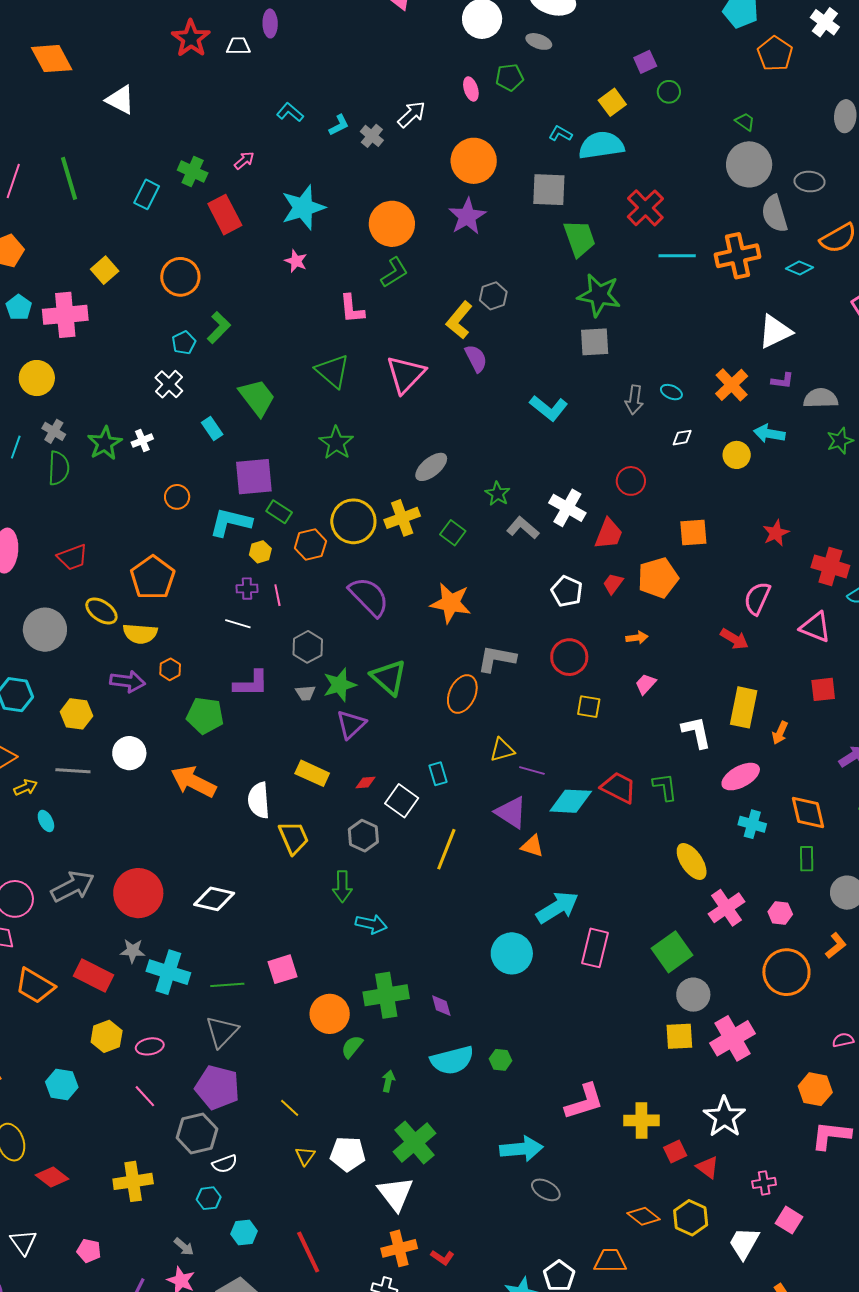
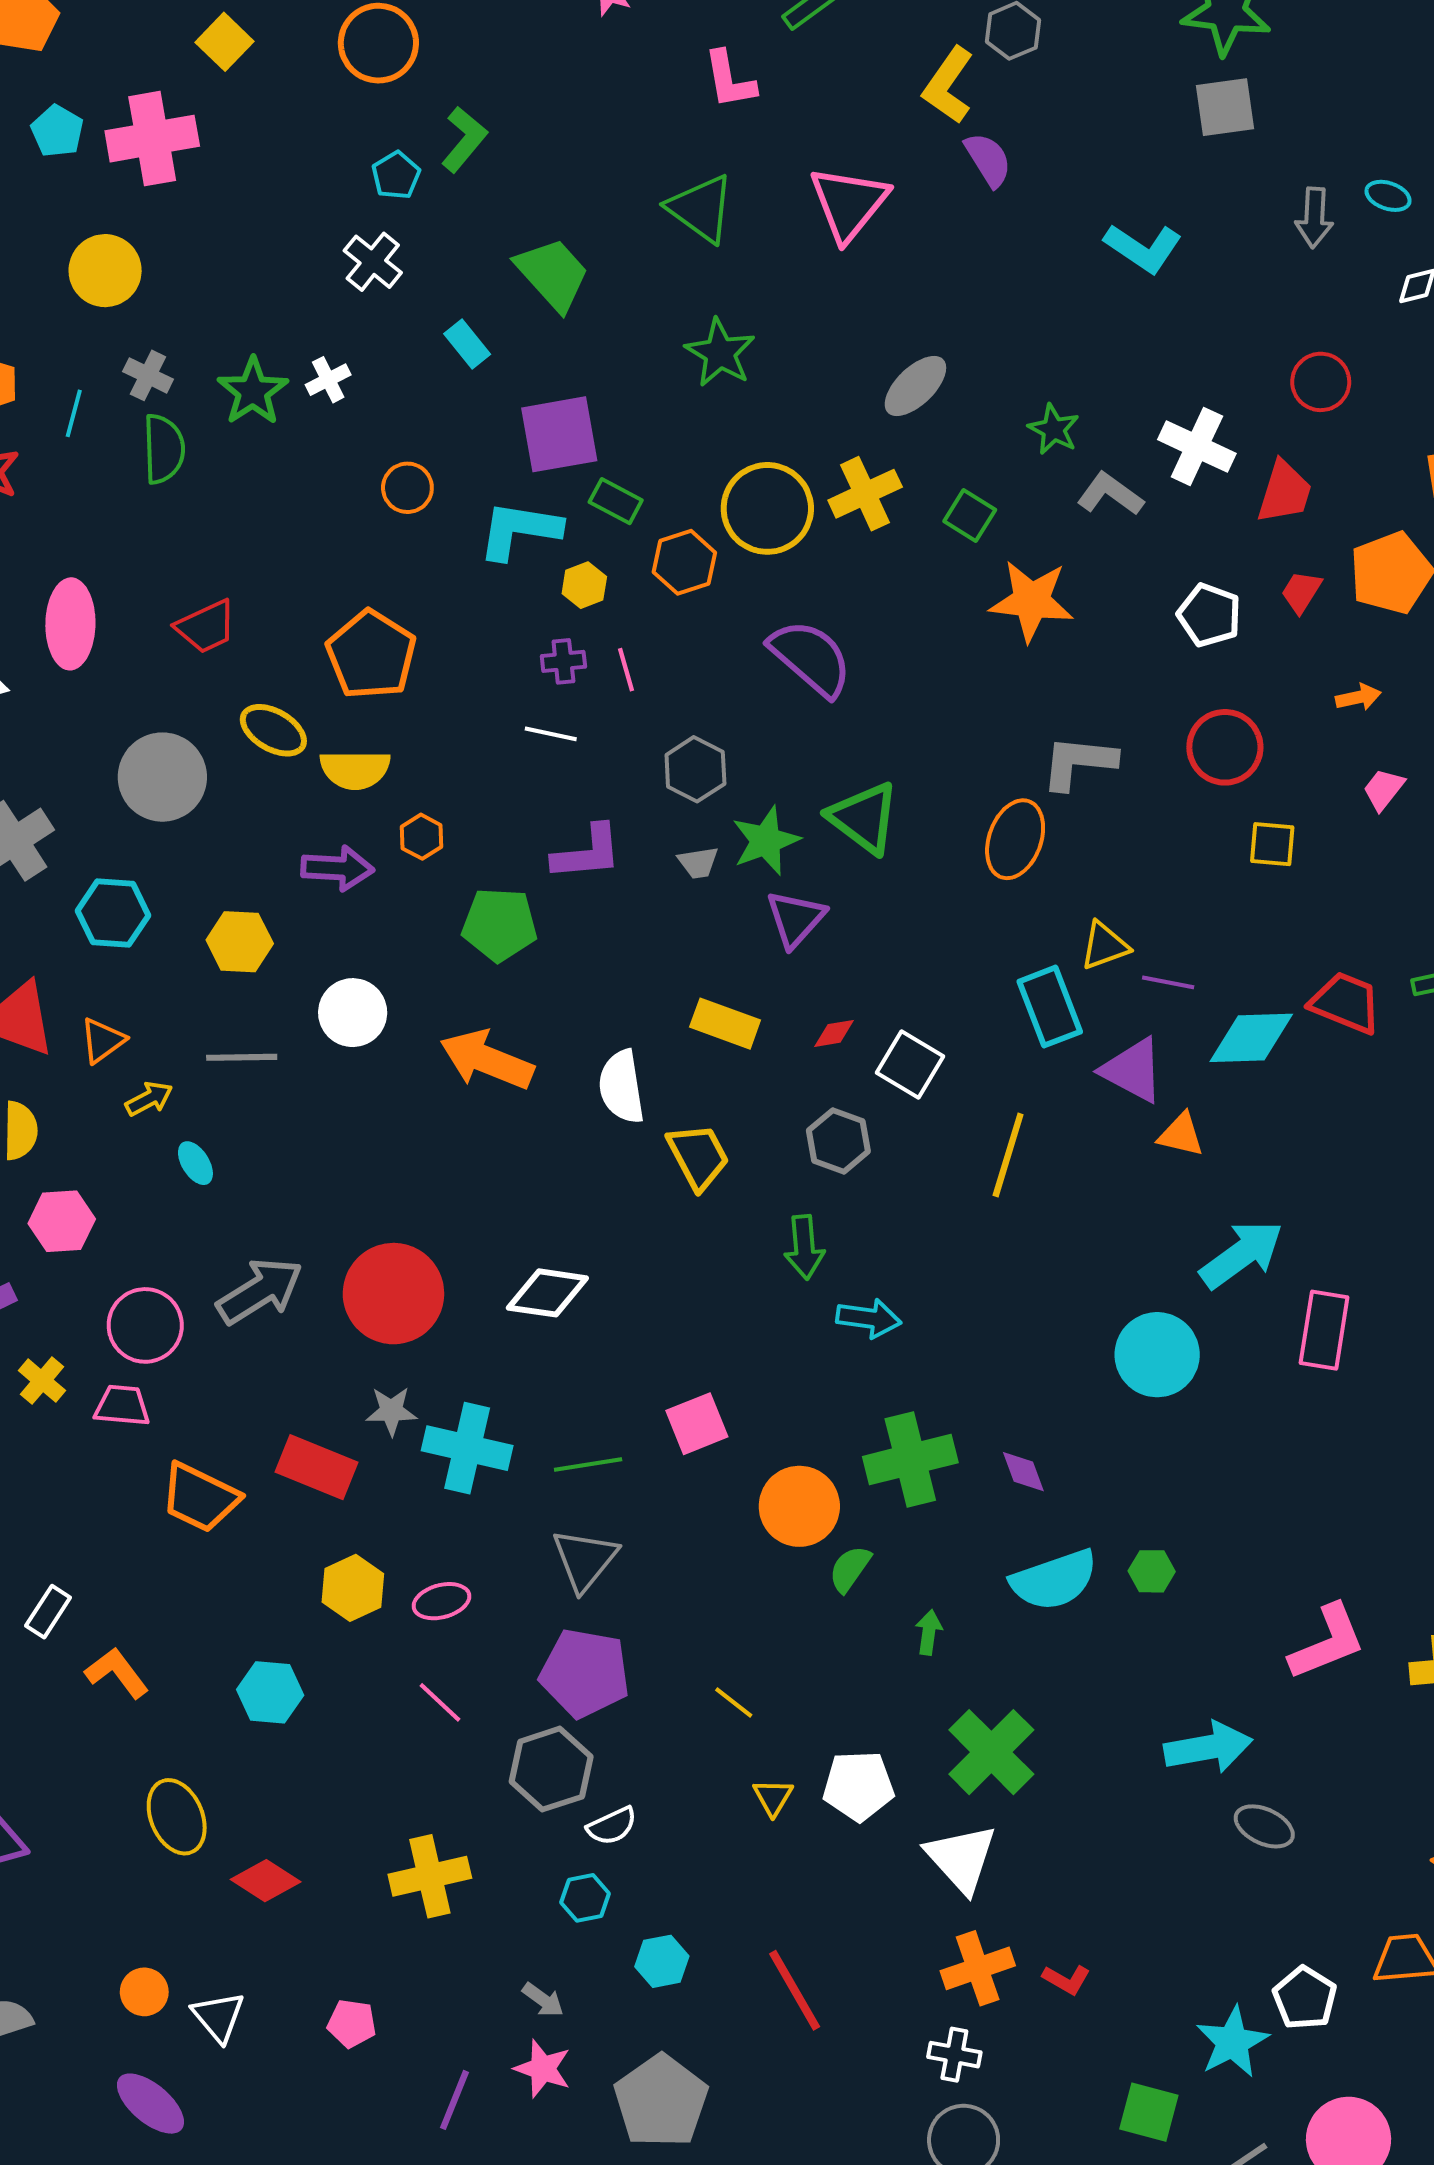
orange star: (451, 603) -> (1031, 601), moved
cyan rectangle: (438, 774) -> (1050, 1007), moved, size x1.6

